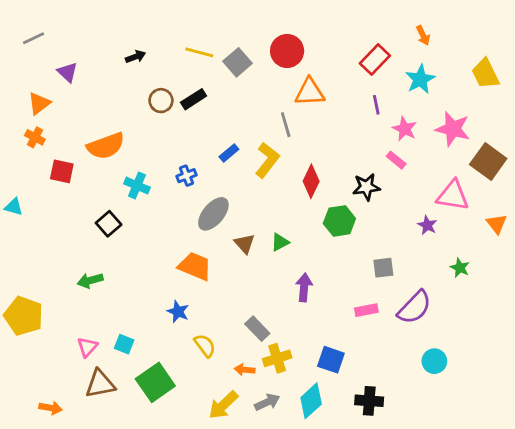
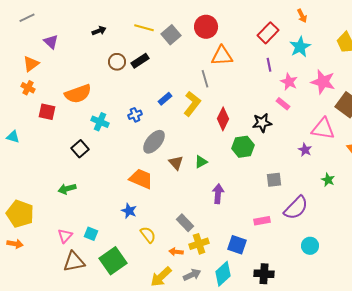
pink rectangle: (366, 310) -> (262, 221), moved
orange arrow: (51, 408) -> (15, 244), moved

